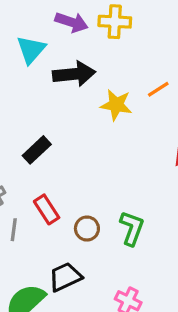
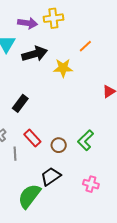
orange line: (158, 89) -> (85, 46), moved
green L-shape: (132, 228) -> (85, 140), turned -145

